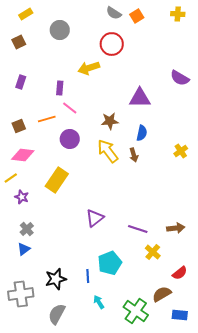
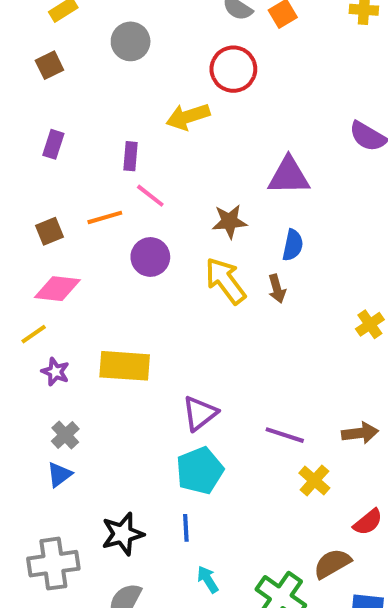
yellow cross: (181, 151) -> (370, 324), moved
yellow rectangle: (57, 180) -> (125, 366), moved, turned 60
cyan pentagon: (110, 263) -> (200, 471), moved

